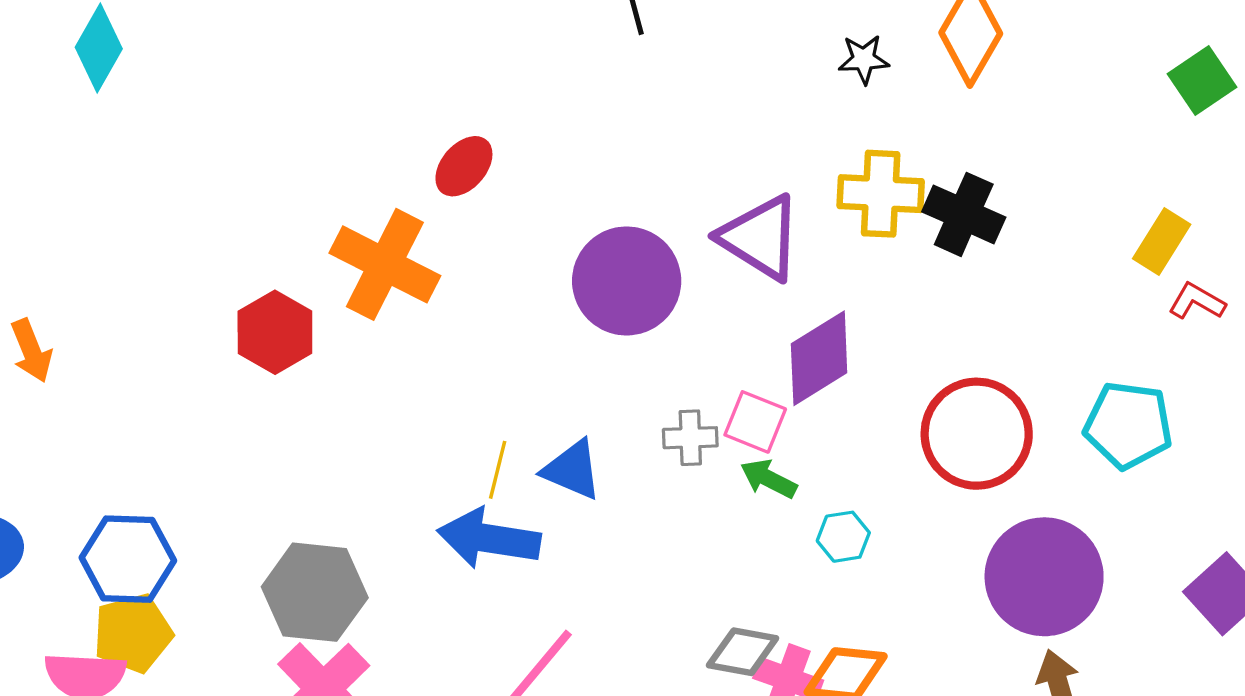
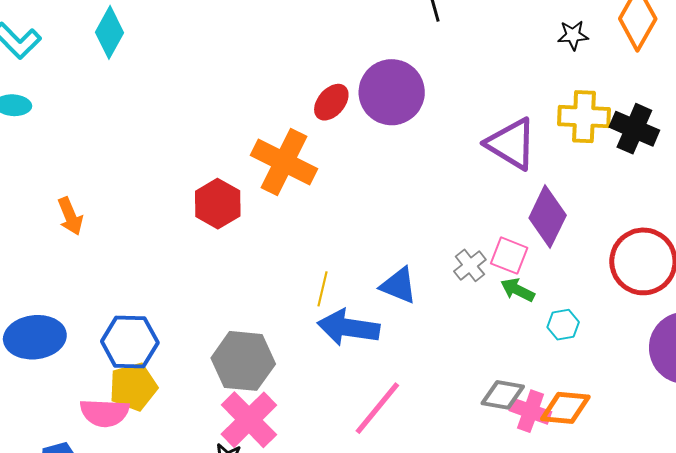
purple circle: (627, 281) -> (392, 92), moved
purple diamond: (819, 358) -> (548, 217), turned -32
gray cross: (690, 438) -> (470, 265), turned -36
yellow line: (498, 470) -> (323, 289), moved

